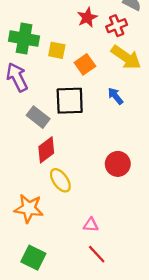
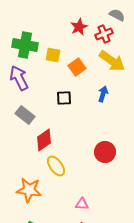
blue arrow: (115, 96) -> (103, 94), turned 56
black square: (70, 101) -> (64, 98), size x0.6
gray rectangle: (38, 117) -> (25, 115), moved

